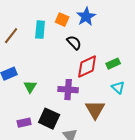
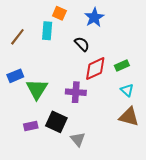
orange square: (62, 20) -> (59, 13), moved
green triangle: (30, 87) -> (37, 89), size x1.6
brown triangle: (95, 110) -> (129, 117), moved, turned -45

